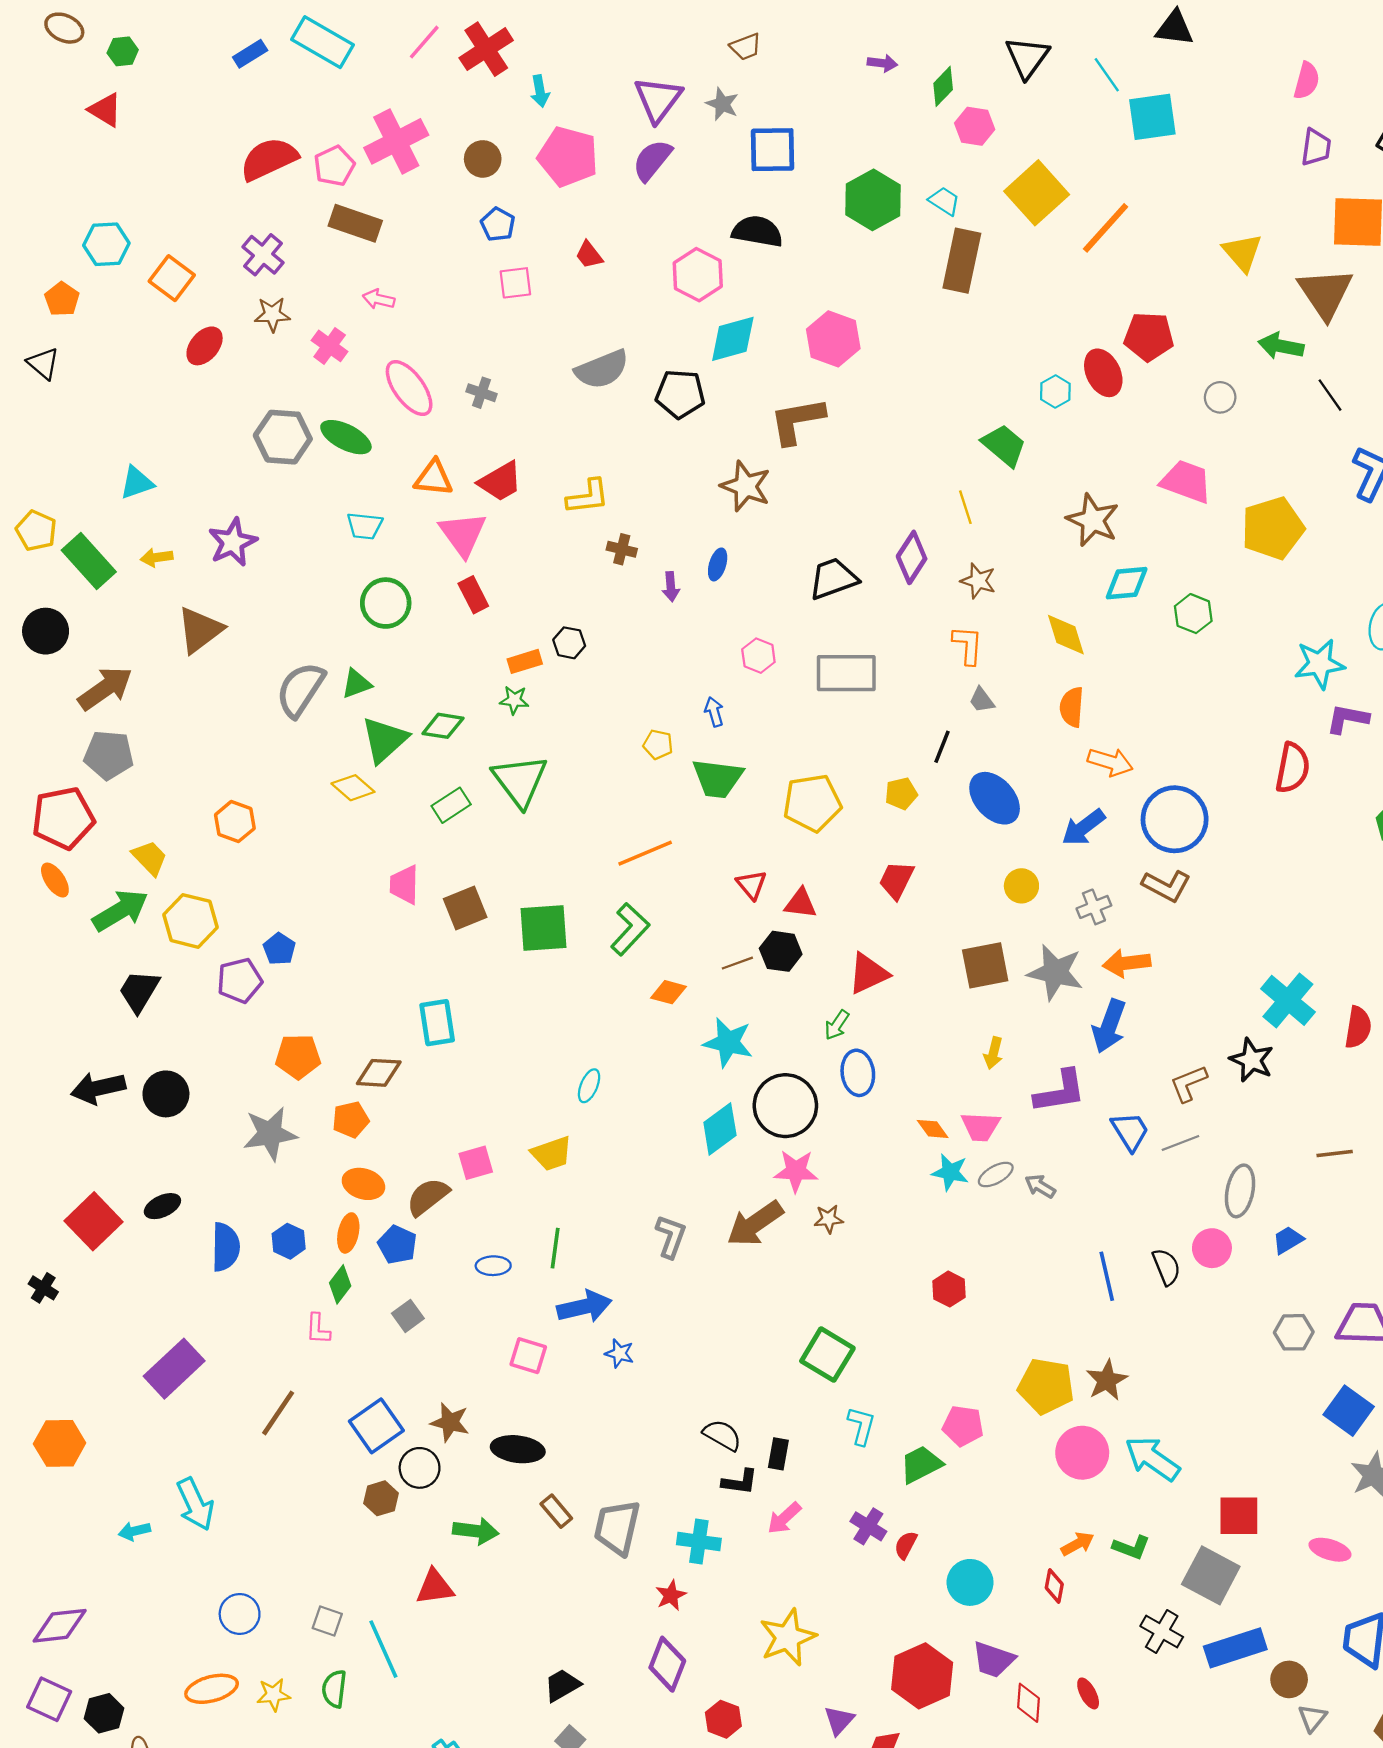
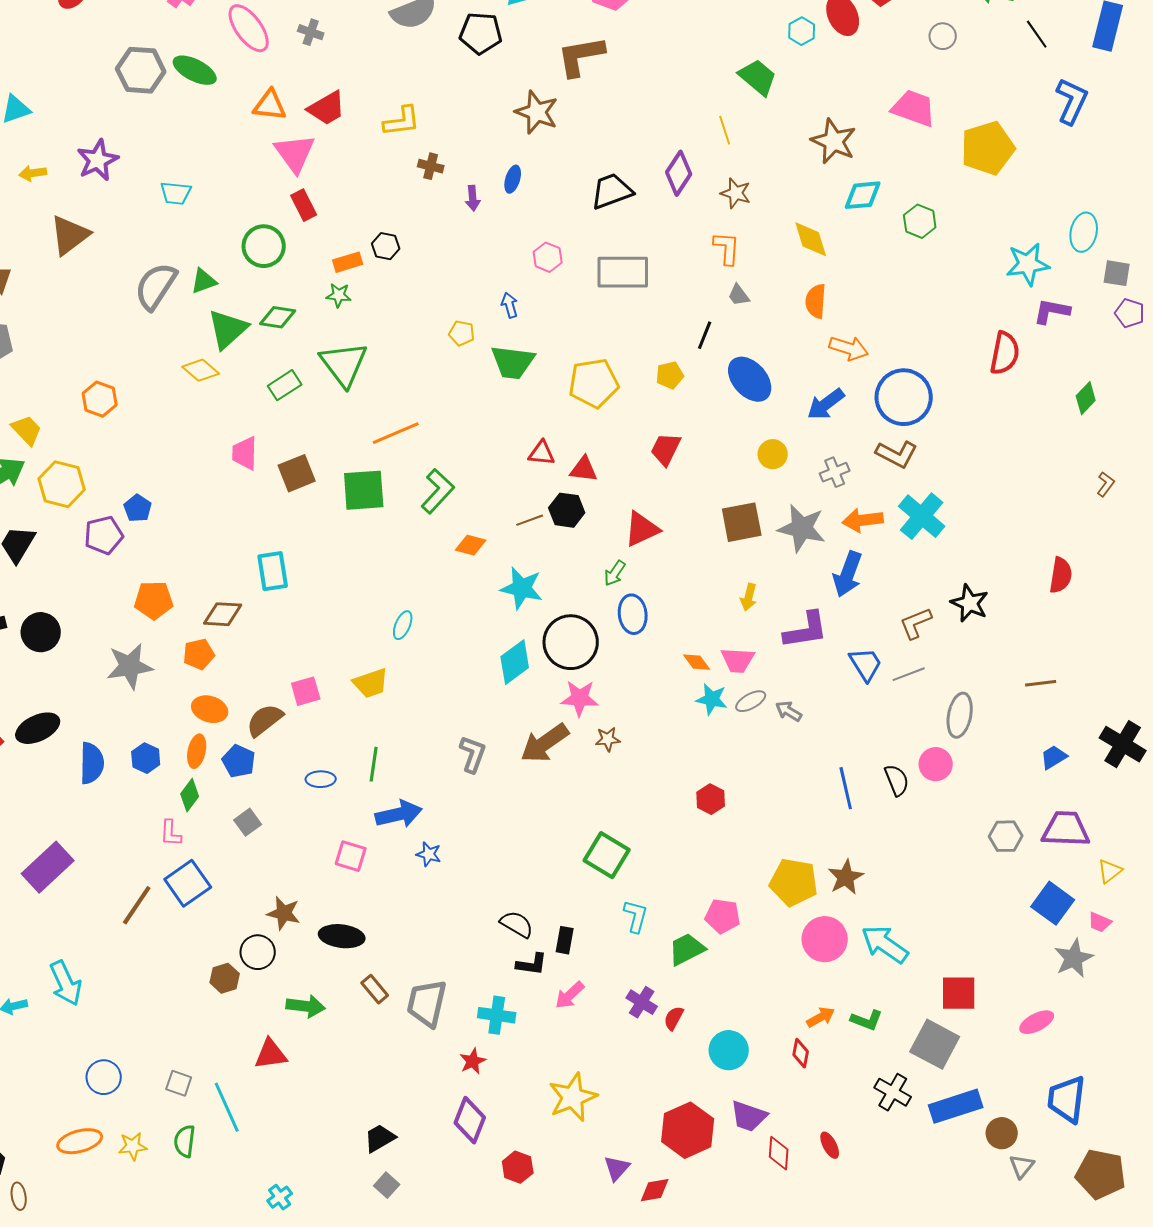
cyan trapezoid: (365, 526) -> (176, 193), moved
green circle: (386, 603) -> (264, 246), moved
orange line: (645, 853) -> (396, 433), moved
red triangle: (751, 885) -> (542, 453), turned -44
cyan cross: (1288, 1000) -> (922, 516), moved
black ellipse: (162, 1206) -> (38, 728), size x1.4
blue trapezoid: (1288, 1240) -> (1054, 757), moved
blue square: (376, 1426) -> (188, 883), moved
pink ellipse: (1330, 1550) -> (1037, 1022), turned -44

